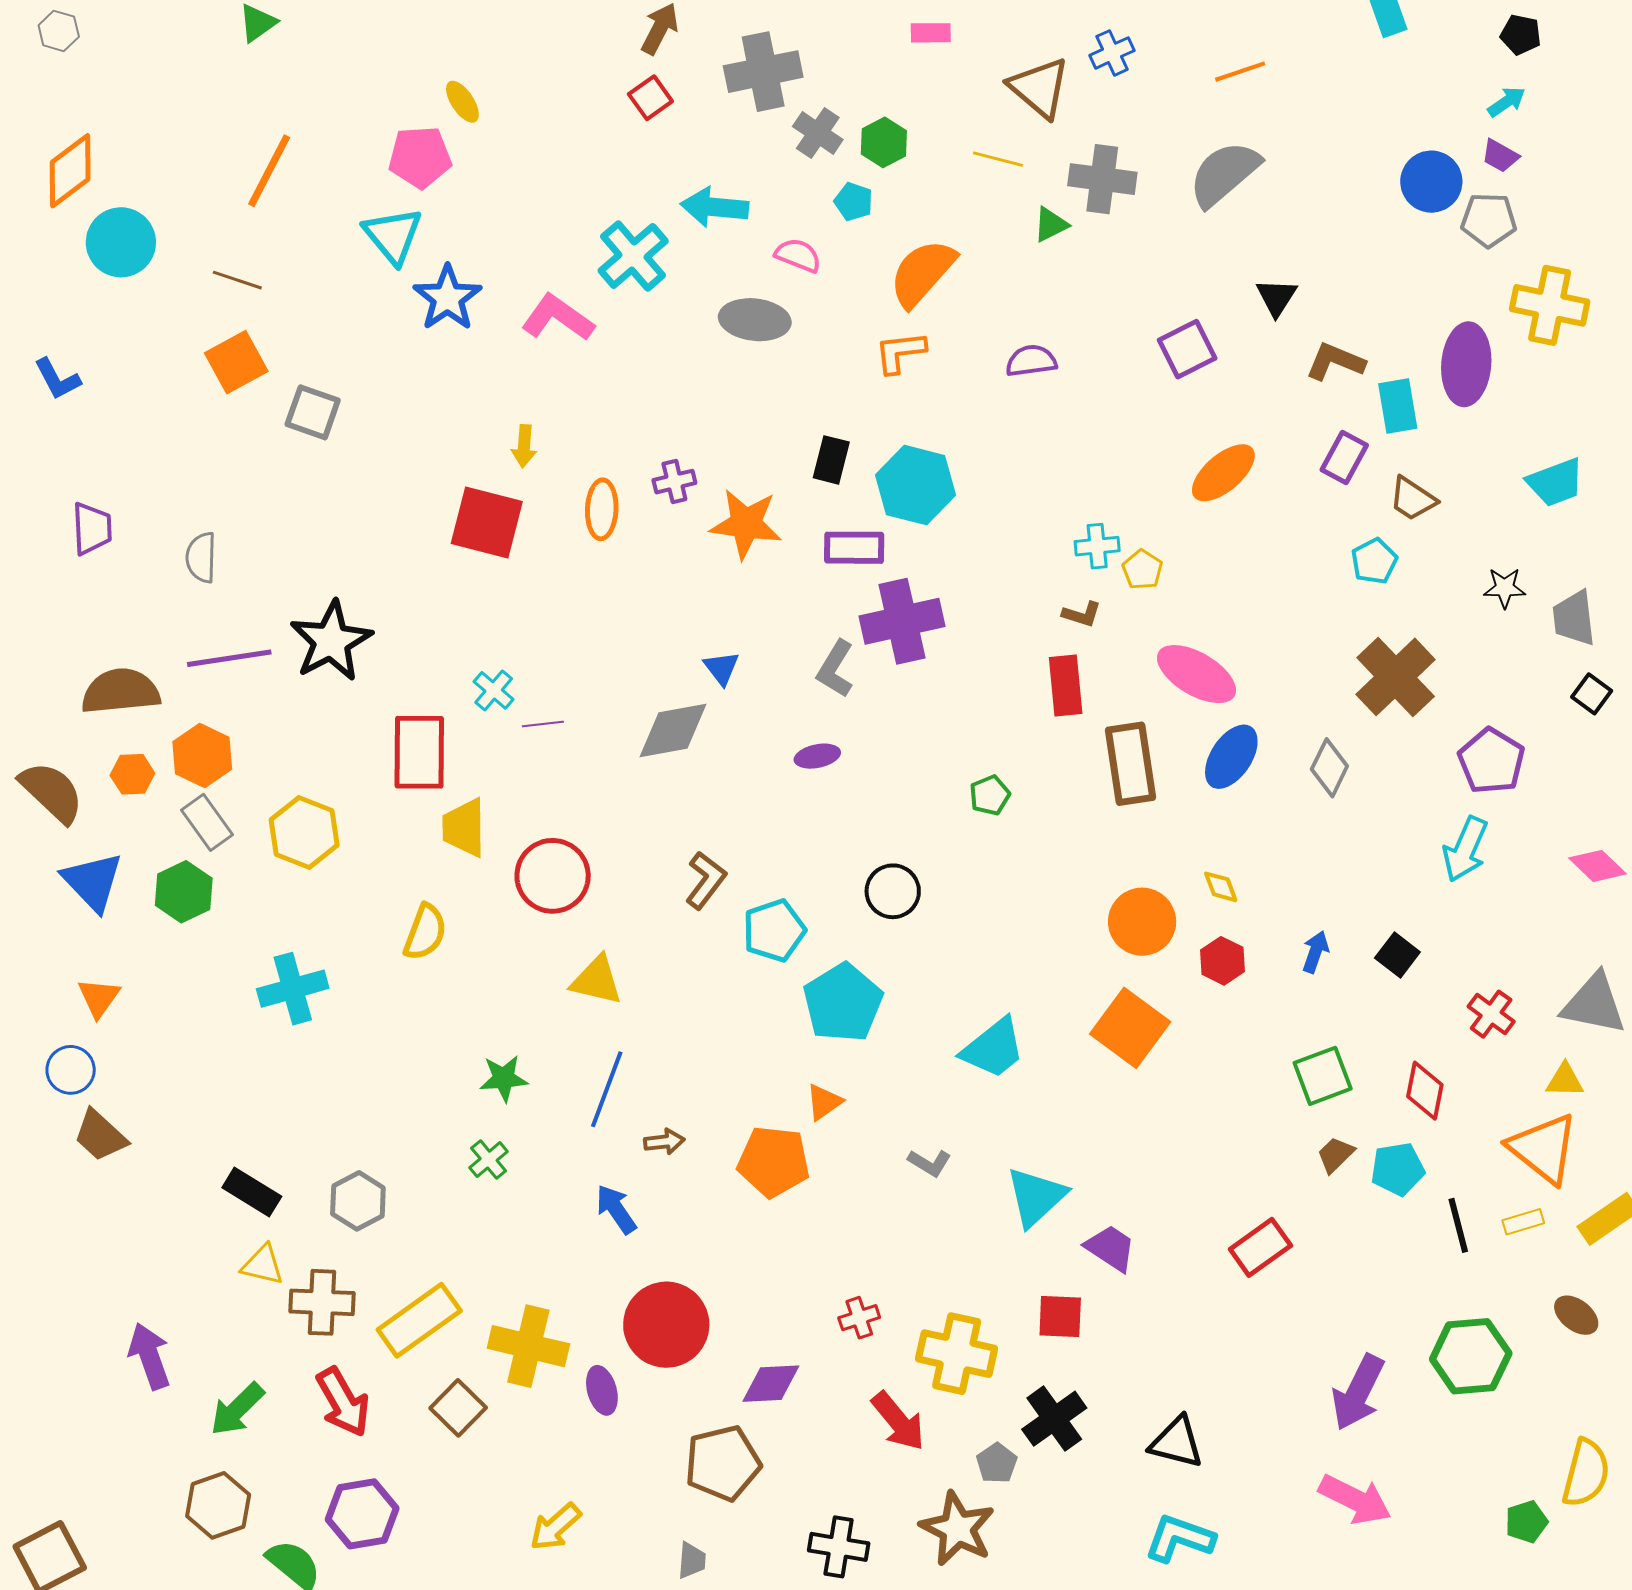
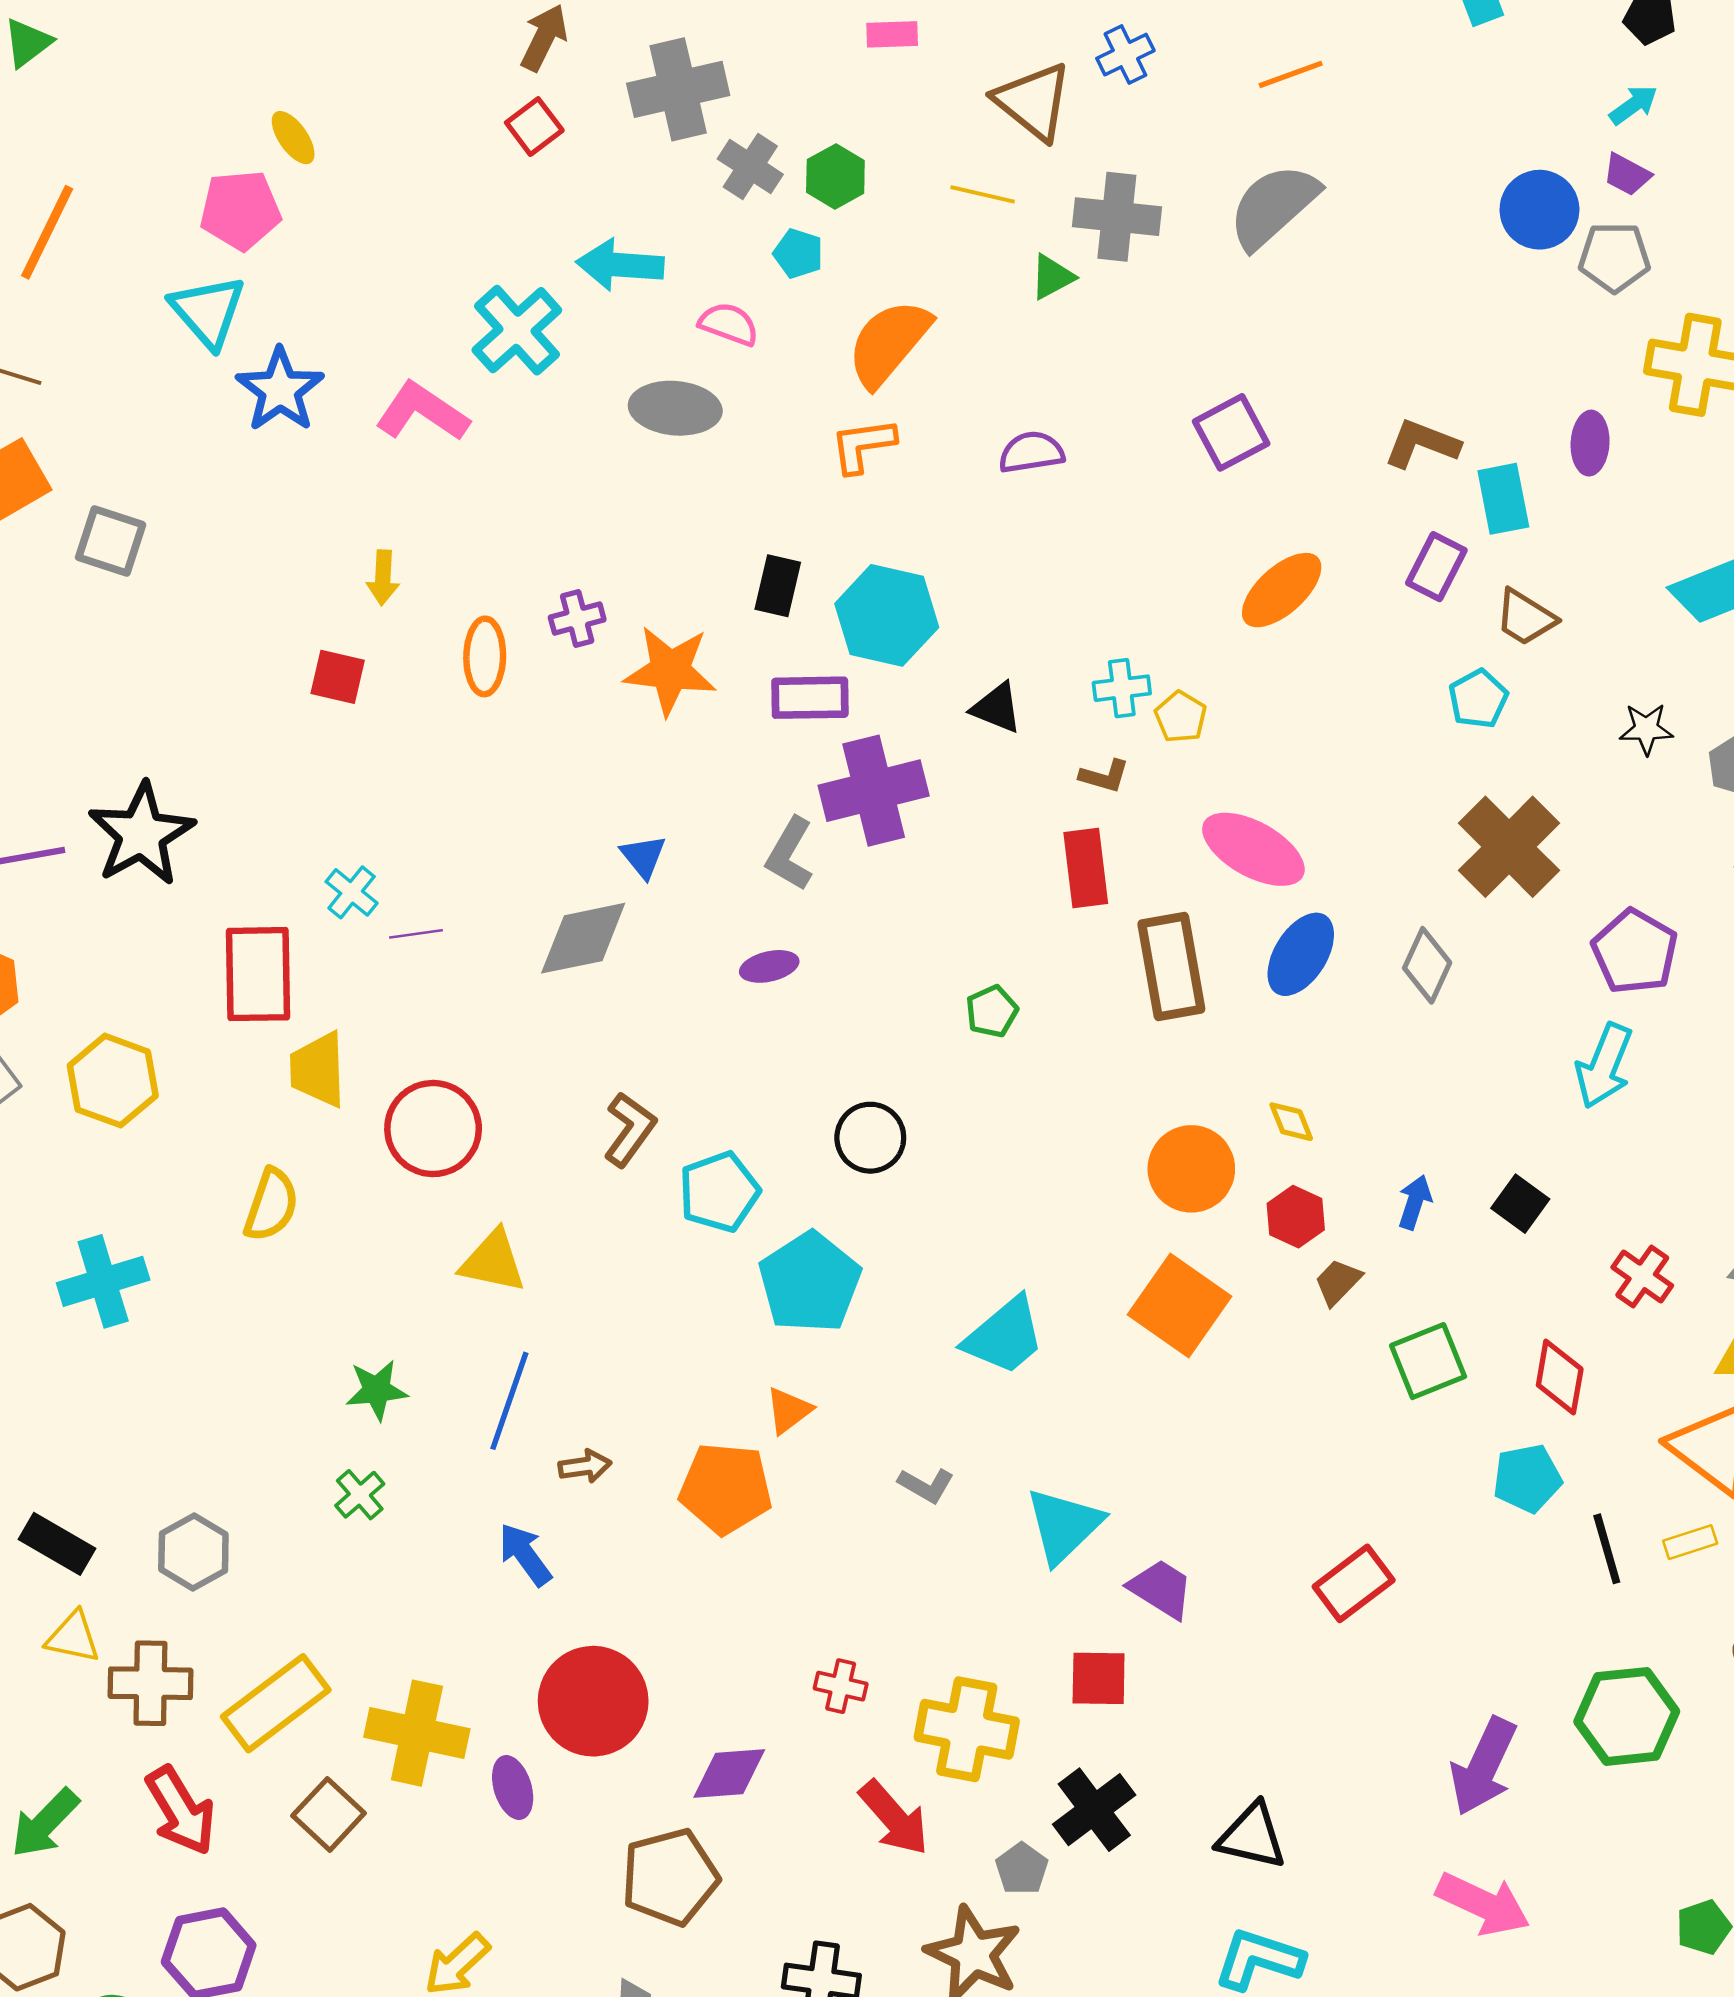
black triangle: (1277, 297) -> (997, 708), moved, turned -39
purple ellipse: (1466, 364) -> (1590, 443), size x0.6
red square: (487, 523) -> (338, 677), size x0.6
brown trapezoid: (1336, 1155) -> (1338, 1282), moved
red cross: (859, 1318) -> (841, 1686), turned 33

